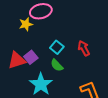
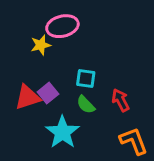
cyan square: (57, 47) -> (86, 78), turned -32
red arrow: (84, 48) -> (121, 100), moved

